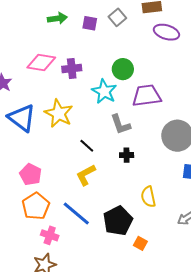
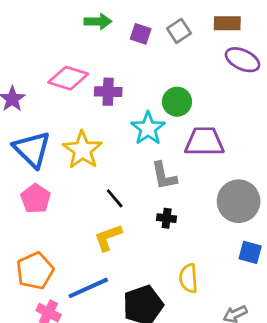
pink pentagon: (31, 174) -> (36, 199), moved
blue line: (76, 214) -> (88, 288), turned -72

